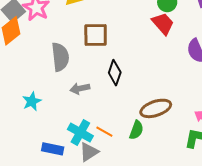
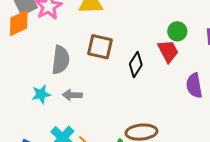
black diamond: (115, 73) -> (136, 64), moved
cyan star: (32, 101) -> (41, 94), moved

